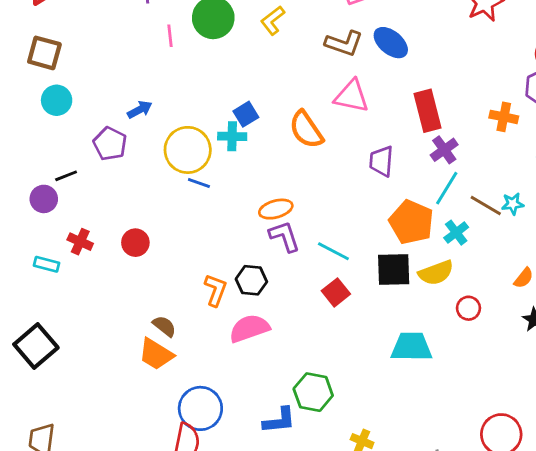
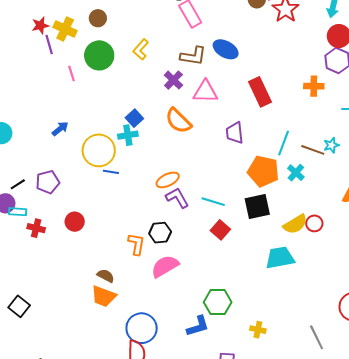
purple pentagon: (110, 144) -> (48, 182), moved, turned -30
purple cross: (444, 150) -> (173, 80), moved
cyan rectangle: (47, 264) -> (18, 212), moved
yellow semicircle: (436, 273) -> (295, 224), moved
black square: (36, 346) -> (19, 306), size x0.7

